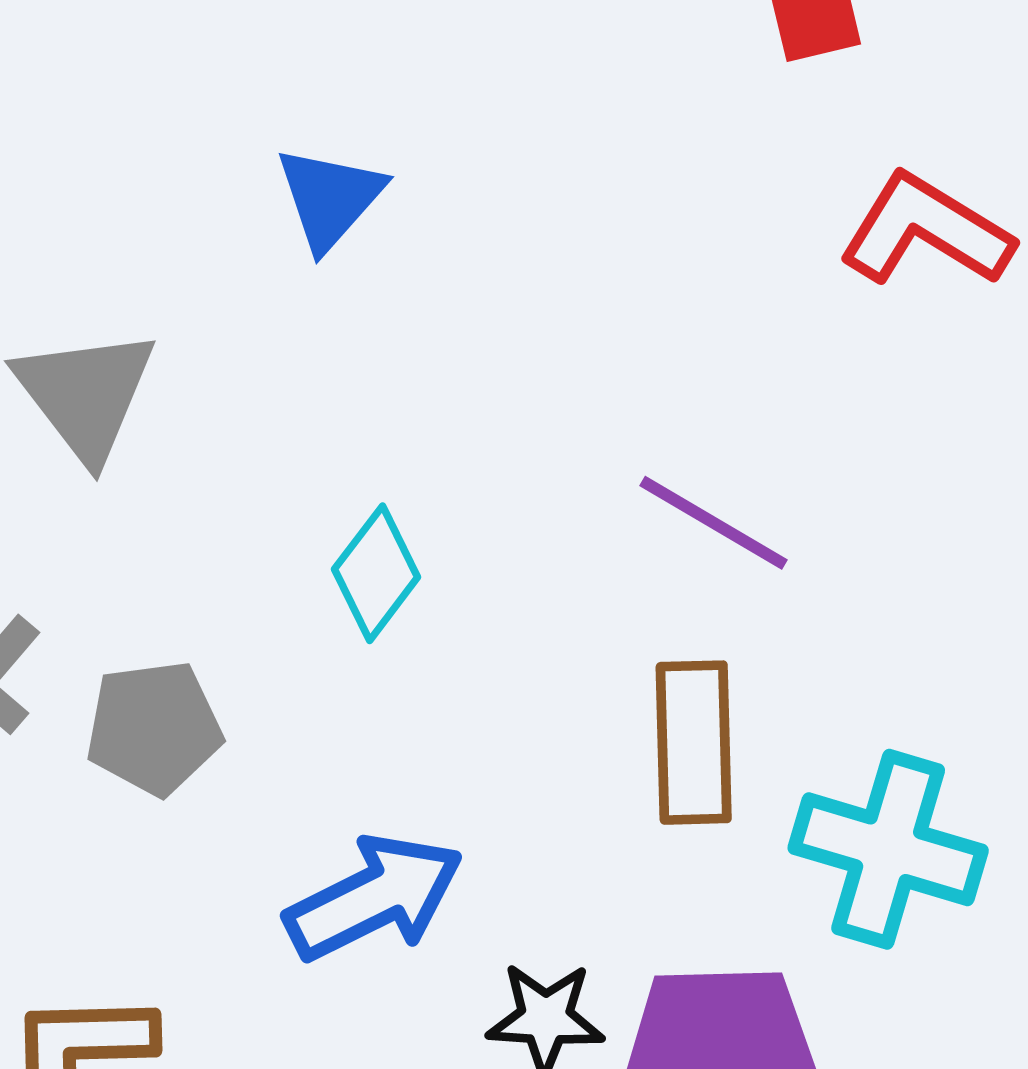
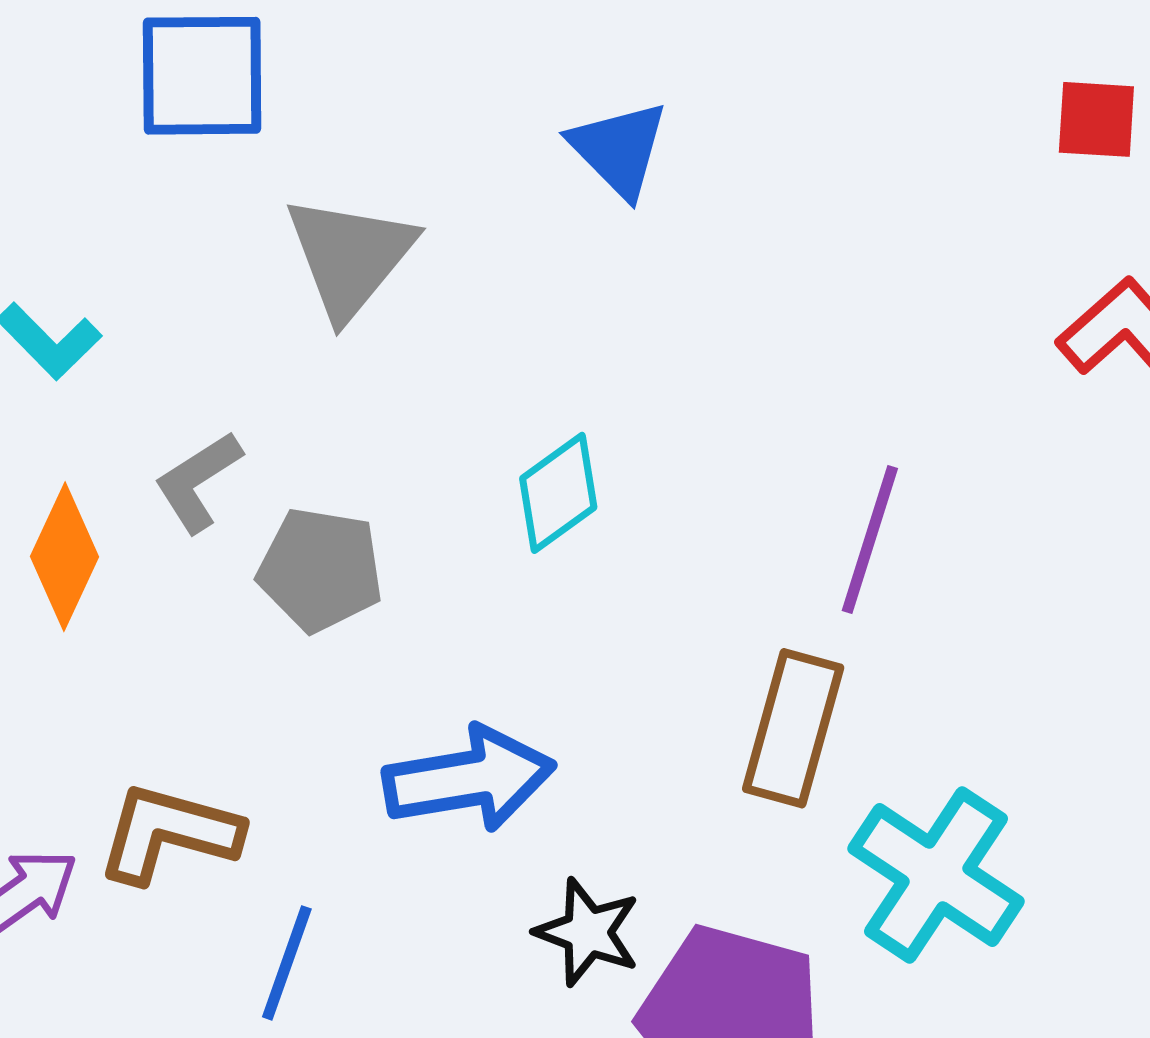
blue triangle: (330, 198) -> (619, 149), turned -43
purple line: (713, 523) -> (870, 540), turned 60

